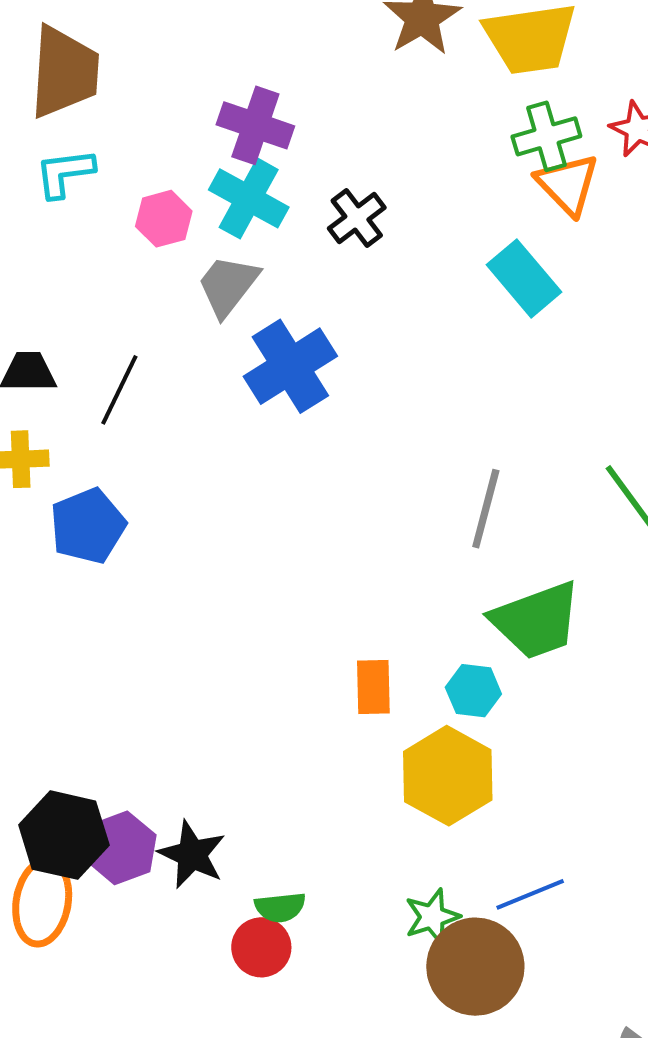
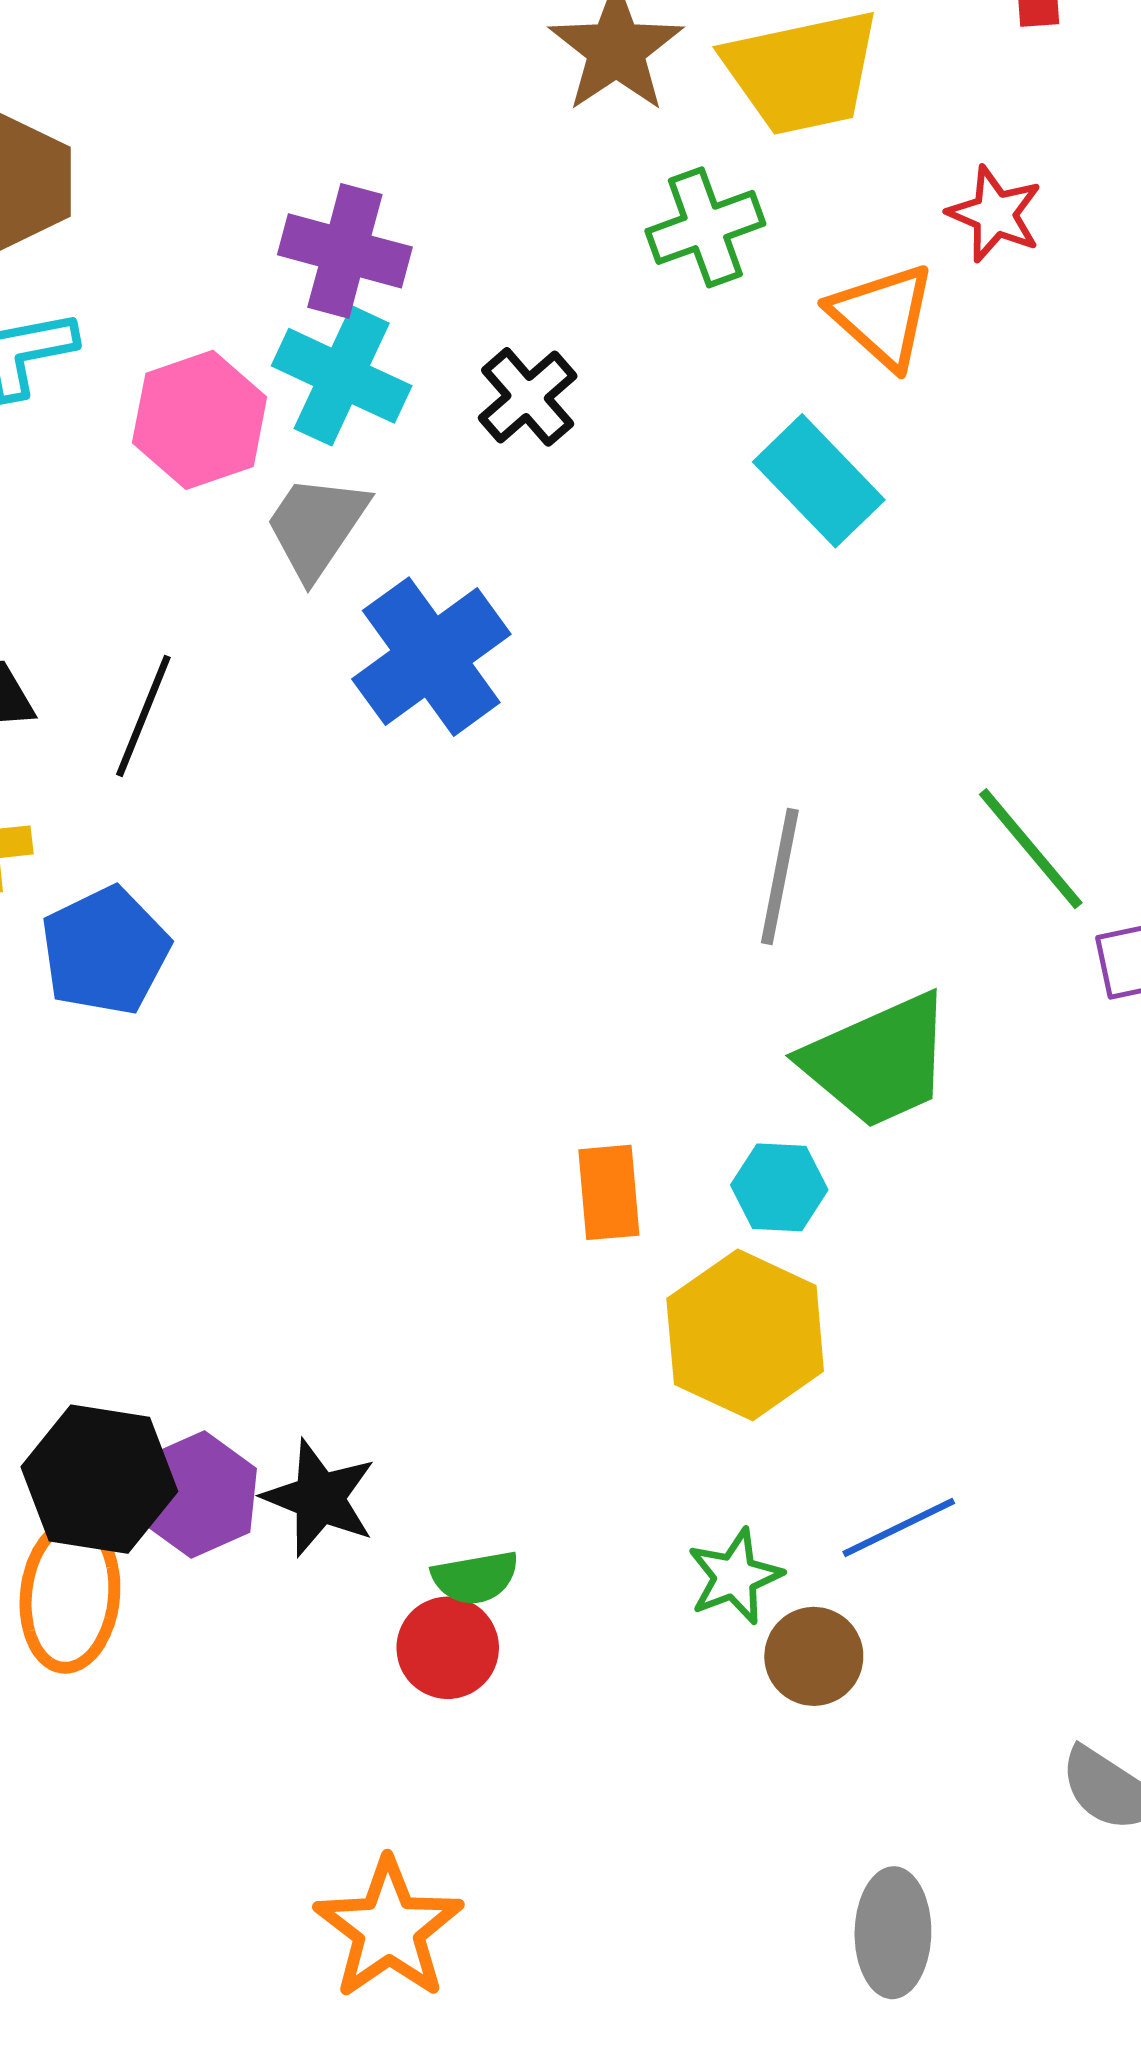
green cross: (546, 136) -> (705, 227), moved
pink hexagon: (164, 219) -> (200, 420), size x1.4
brown circle: (475, 967) -> (814, 1656), size x0.6

